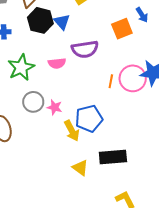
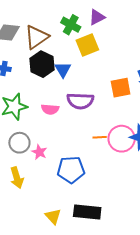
orange line: (111, 81) -> (100, 137), turned 64
yellow arrow: (72, 131) -> (17, 178), moved

